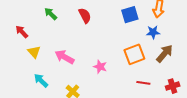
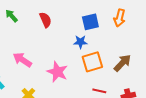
blue star: (153, 32) -> (80, 42), moved
pink star: (100, 67) -> (57, 72), size x1.5

